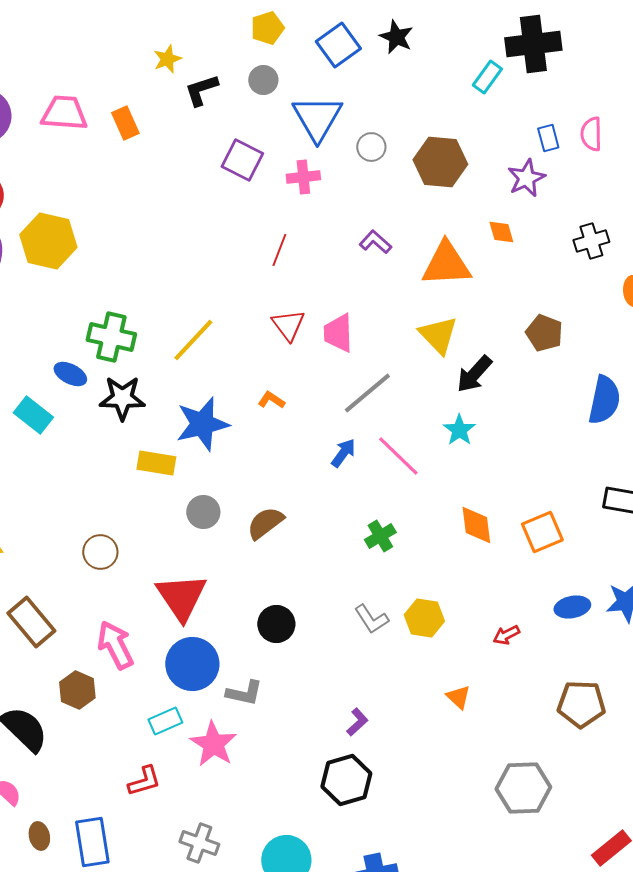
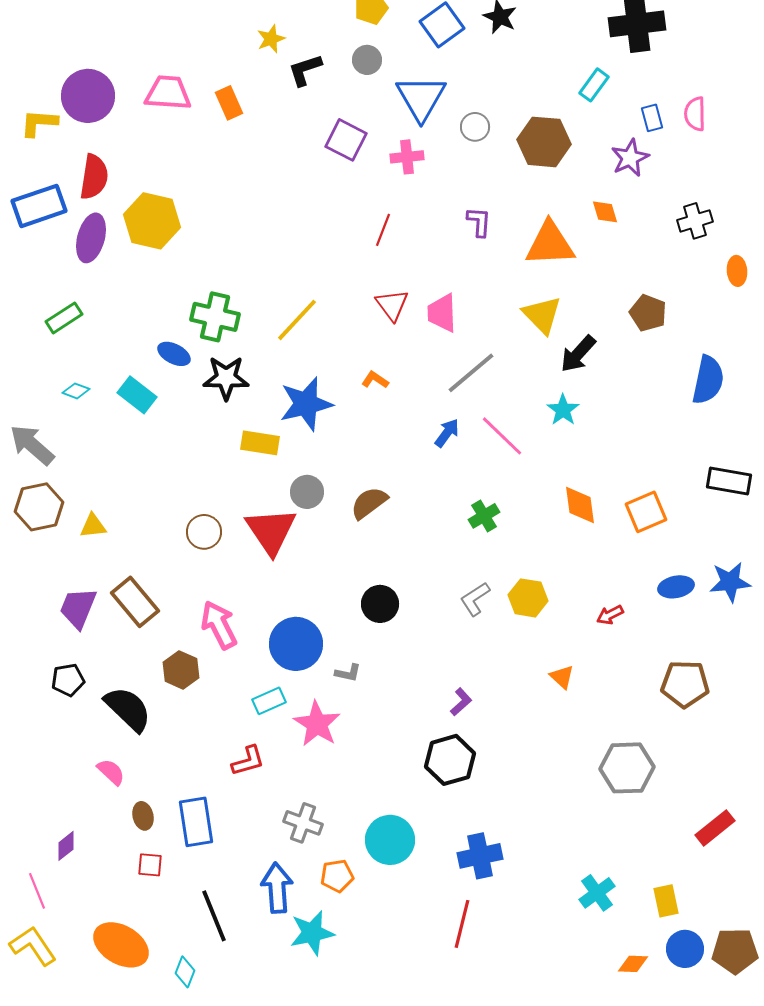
cyan rectangle: (487, 77) -> (594, 85), moved
purple L-shape: (375, 242) -> (479, 222), turned 52
red triangle: (181, 597) -> (271, 531), moved
gray L-shape: (371, 619) -> (475, 599), turned 90
gray L-shape: (244, 693) -> (348, 673), size x0.7

